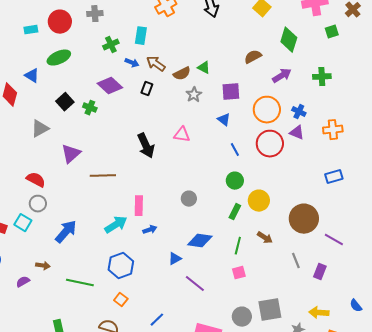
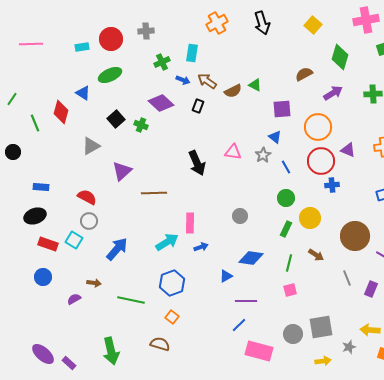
gray star: (194, 95) -> (263, 155), moved
blue cross: (299, 112) -> (332, 185), moved, turned -32
purple line: (195, 284) -> (246, 301), turned -40
blue line: (157, 320) -> (239, 325), moved

